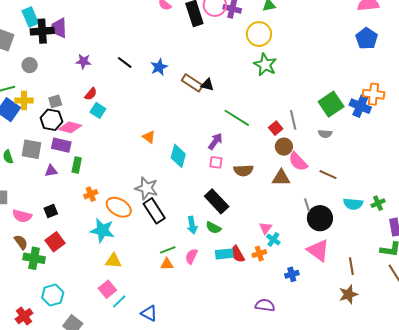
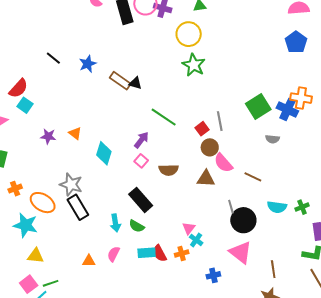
purple star: (83, 61) -> (48, 136), moved
red semicircle: (91, 94) -> (18, 88), size x1.5
gray semicircle: (325, 134) -> (272, 139), moved
pink square: (216, 162) -> (141, 161), turned 32
green line: (168, 250) -> (51, 283), moved

